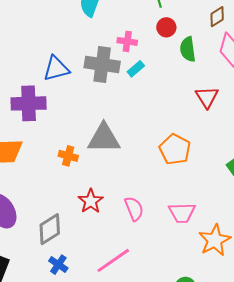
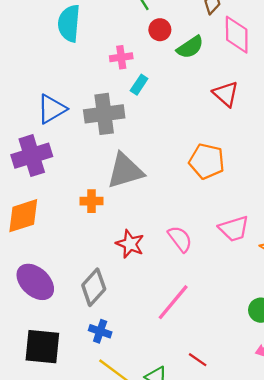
green semicircle: (188, 49) -> (190, 47), turned -100
gray cross: (102, 64) -> (104, 114), moved
blue cross: (58, 265) -> (100, 331), moved

